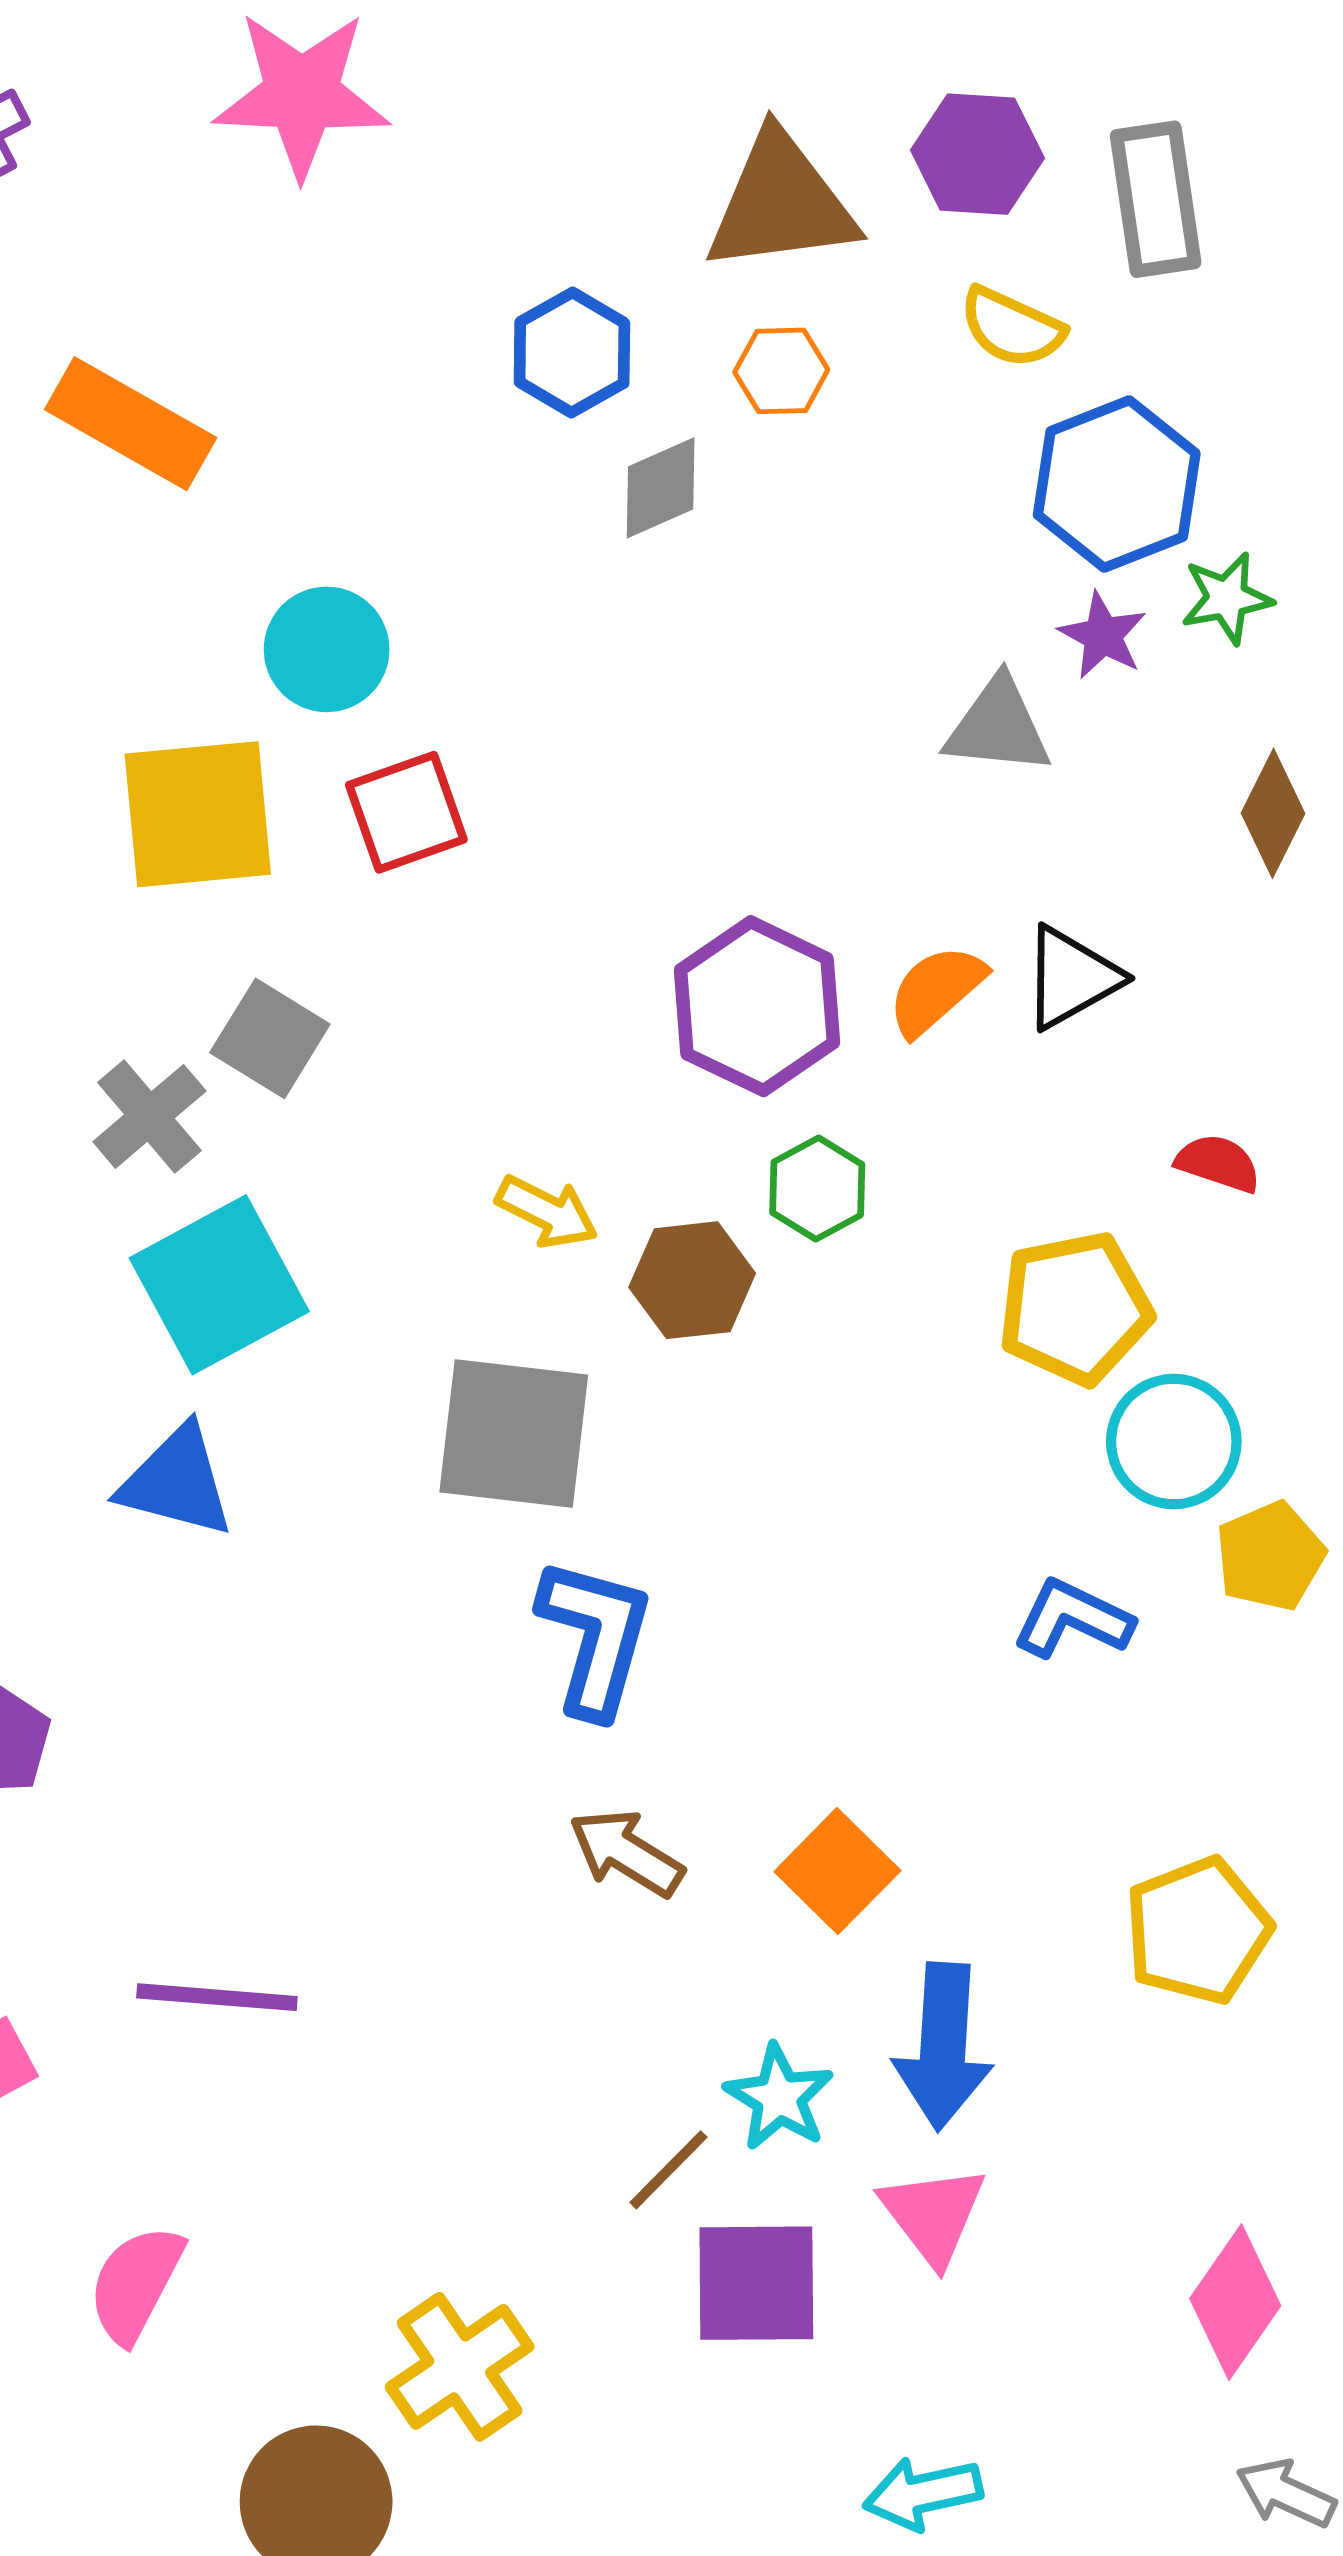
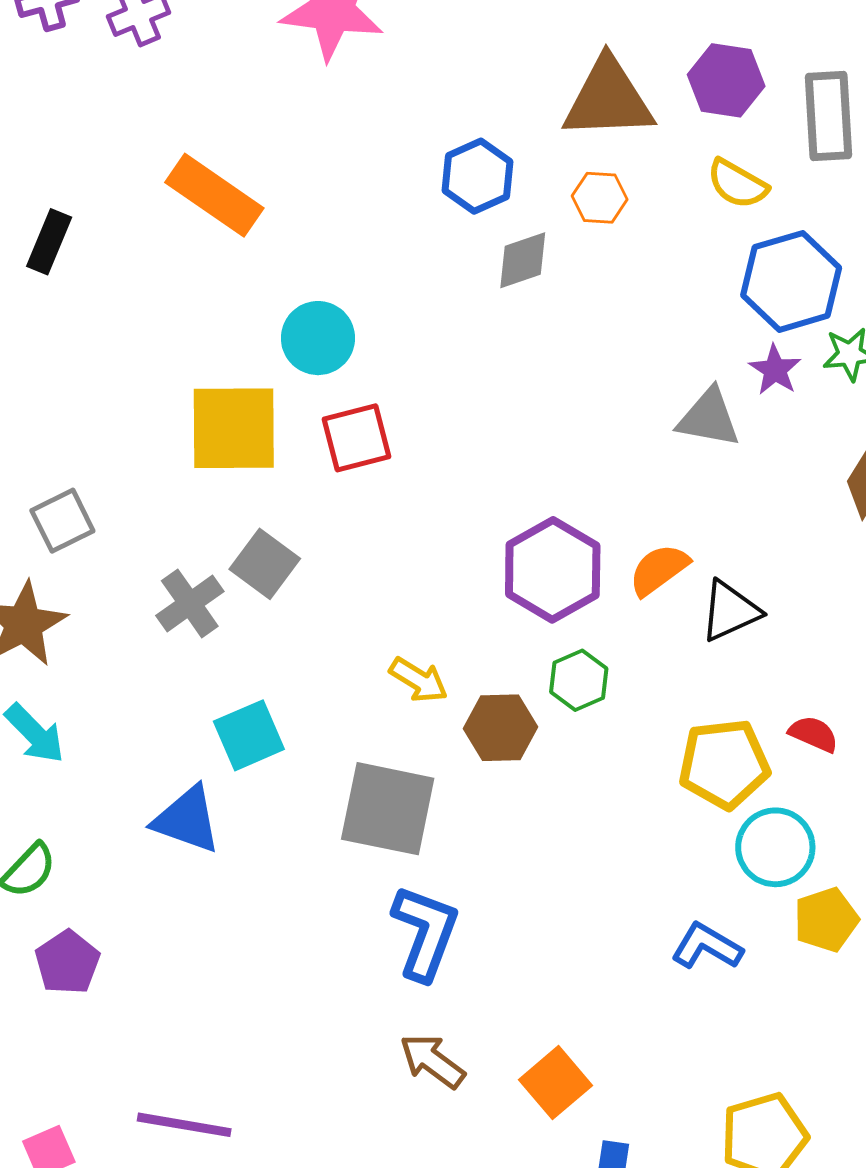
black triangle: (1071, 978) -> (730, 611), moved
red semicircle: (1218, 1163) -> (814, 734), moved
cyan square: (219, 1285) -> (249, 735), moved, size x0.7

